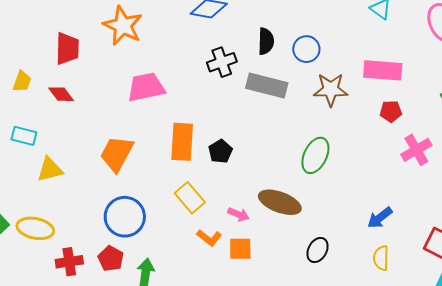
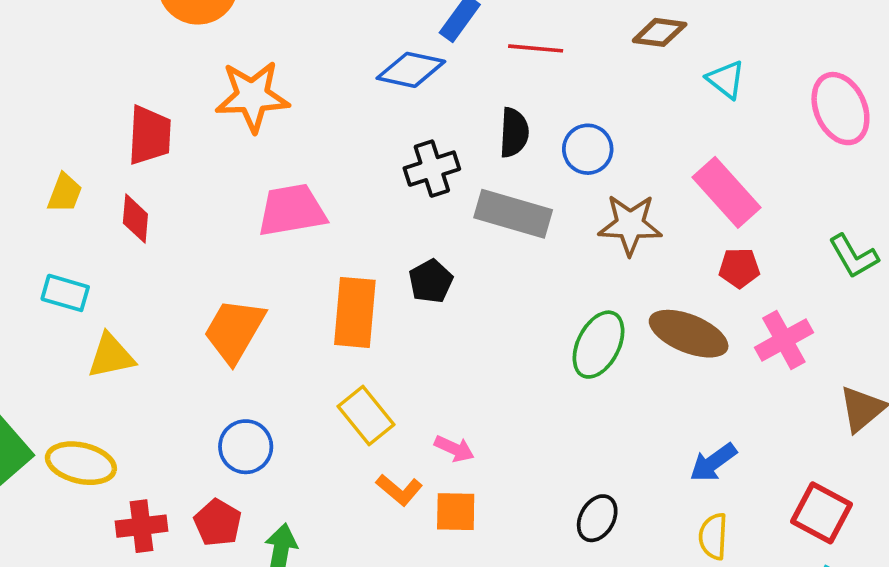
orange star: (123, 26) -> (252, 96), turned -30
pink rectangle: (383, 70) -> (727, 192), turned 42
red diamond: (61, 94) -> (135, 219), turned 40
black pentagon: (220, 151) -> (431, 281), moved
brown ellipse: (280, 202) -> (689, 334), moved
blue circle: (125, 217) -> (246, 447), size x0.7

